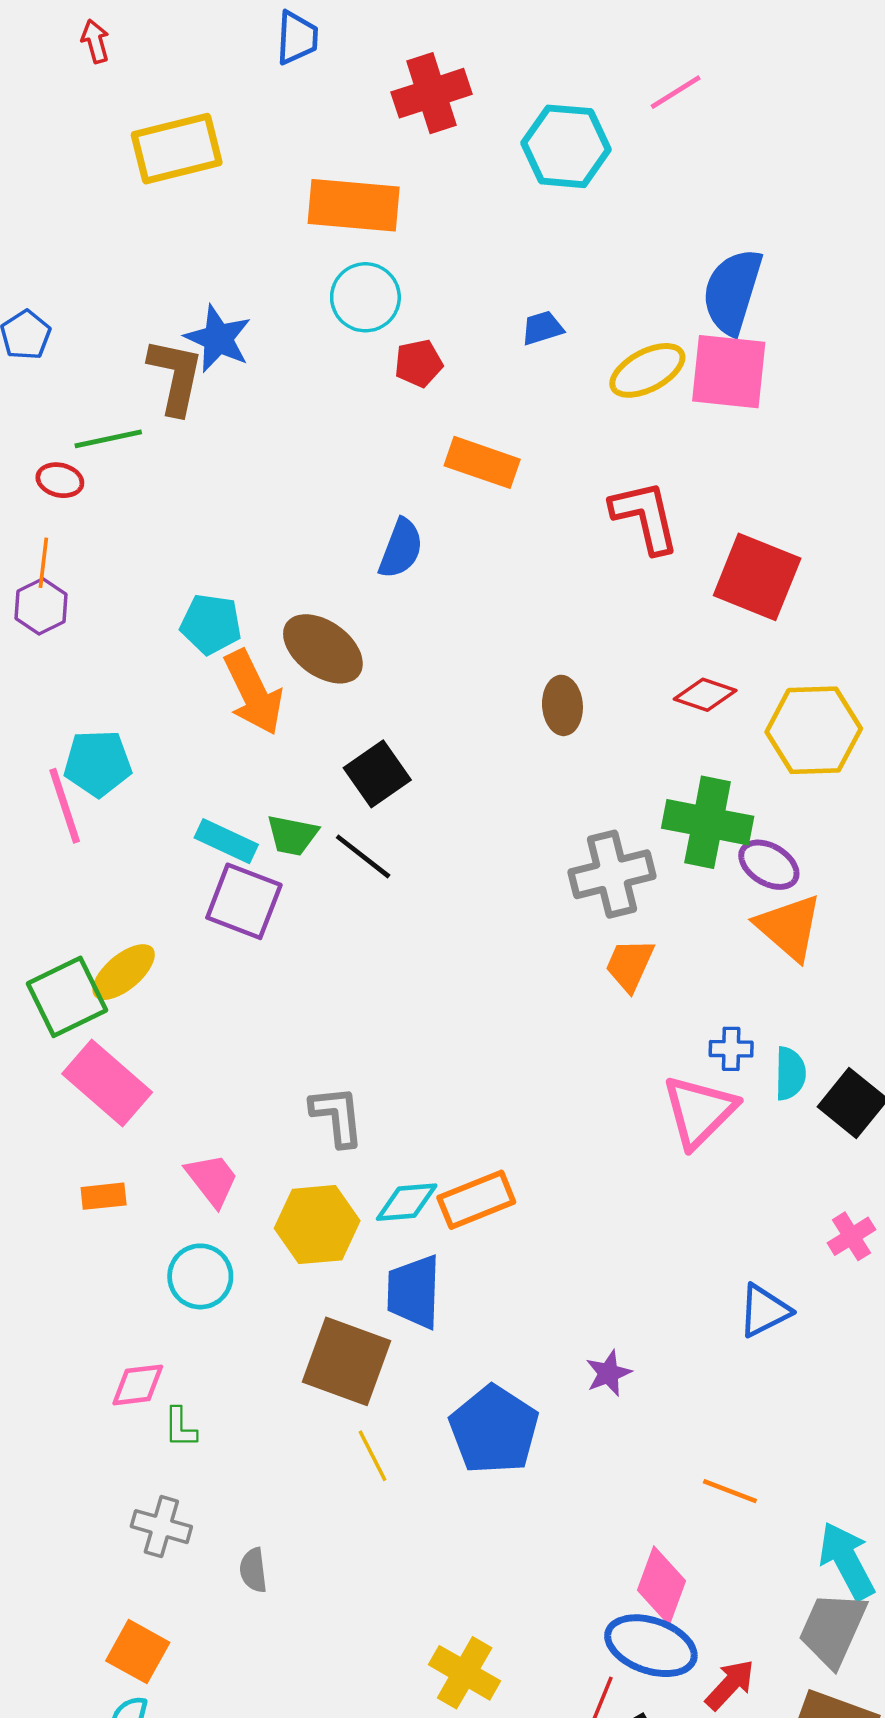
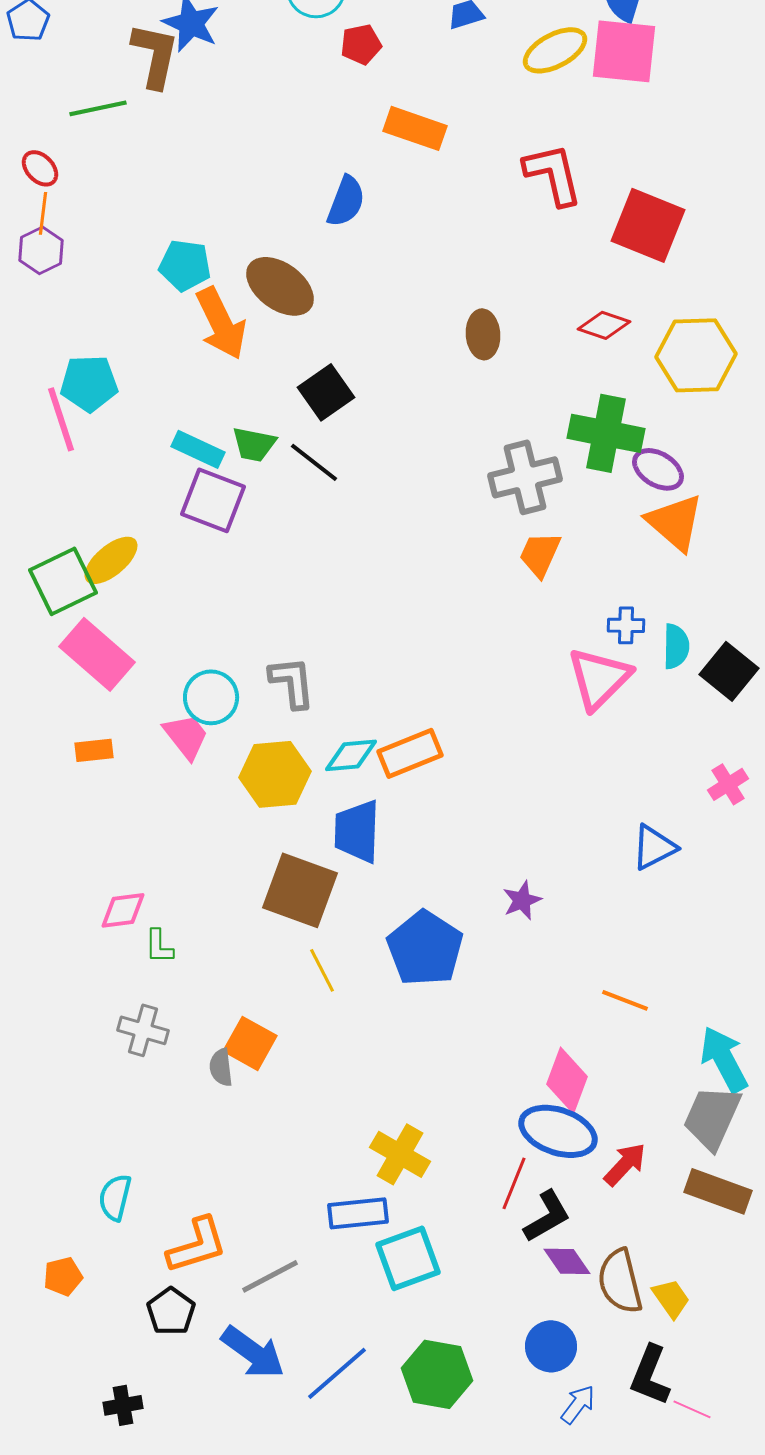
red ellipse: (60, 480) -> (40, 168), moved, turned 33
cyan circle: (200, 1276) -> (211, 697), moved
orange square: (138, 1652) -> (250, 1043), moved

